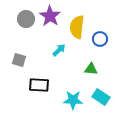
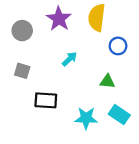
gray circle: (26, 19) -> (22, 31), moved
yellow semicircle: (77, 27) -> (97, 18), moved

